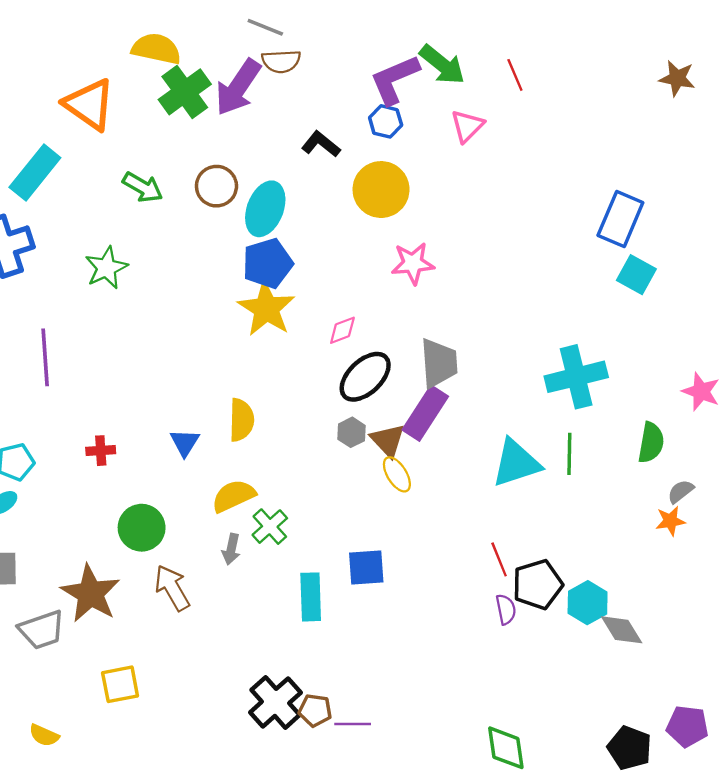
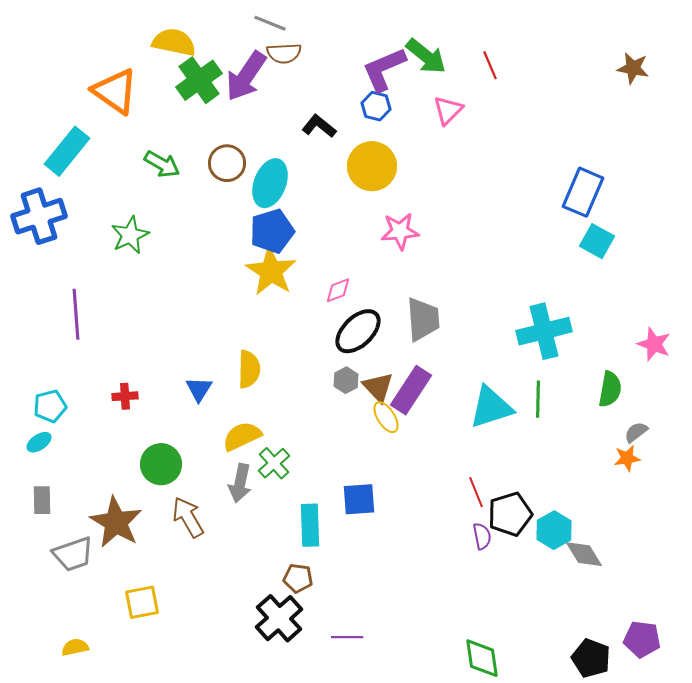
purple rectangle: (425, 413) -> (411, 390), moved
gray arrow: (231, 549) -> (240, 483), size x1.4
brown pentagon: (315, 710) -> (298, 578), moved
yellow semicircle: (44, 735) -> (75, 647), turned 144

